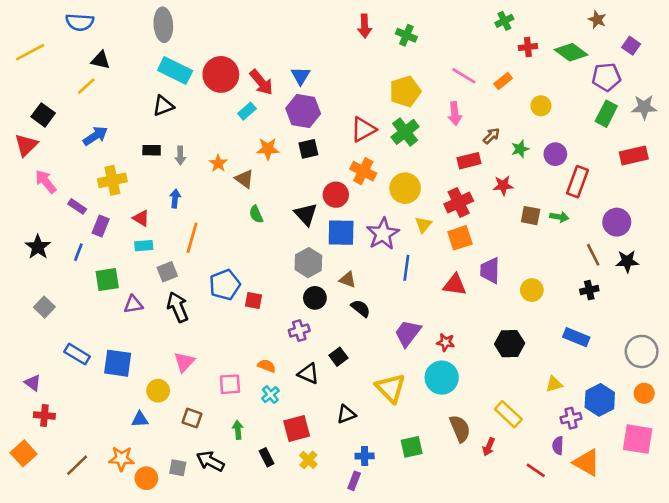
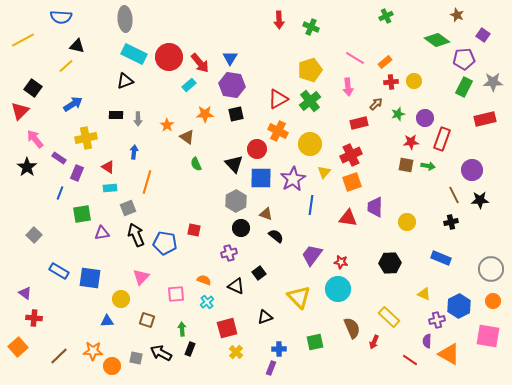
red cross: (528, 47) -> (391, 82), moved
red star: (503, 186) -> (411, 142), moved
black star: (38, 247) -> (27, 167), moved
blue pentagon: (225, 285) -> (165, 243), moved, turned 30
yellow triangle: (554, 384) -> (424, 294), turned 40
black rectangle: (267, 457) -> (190, 349), moved, turned 48

